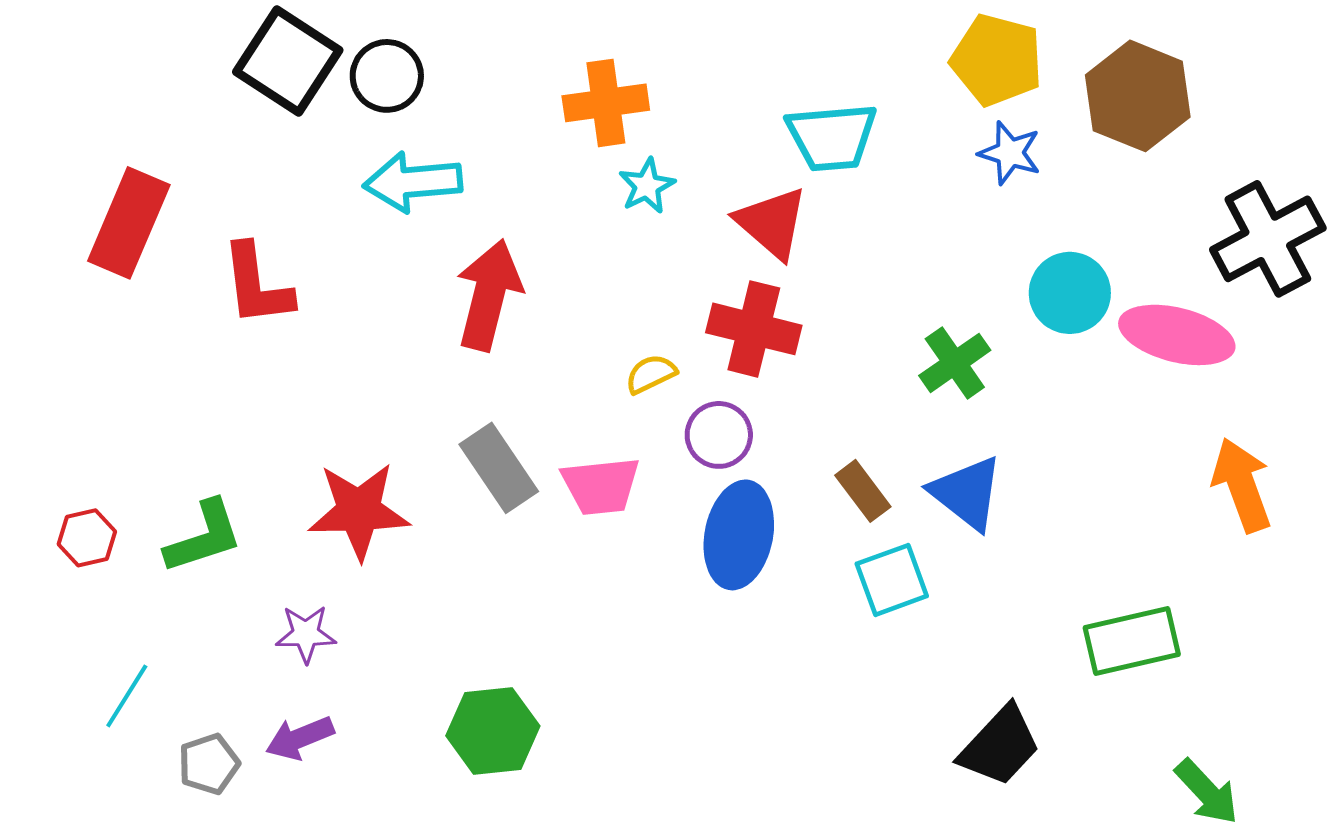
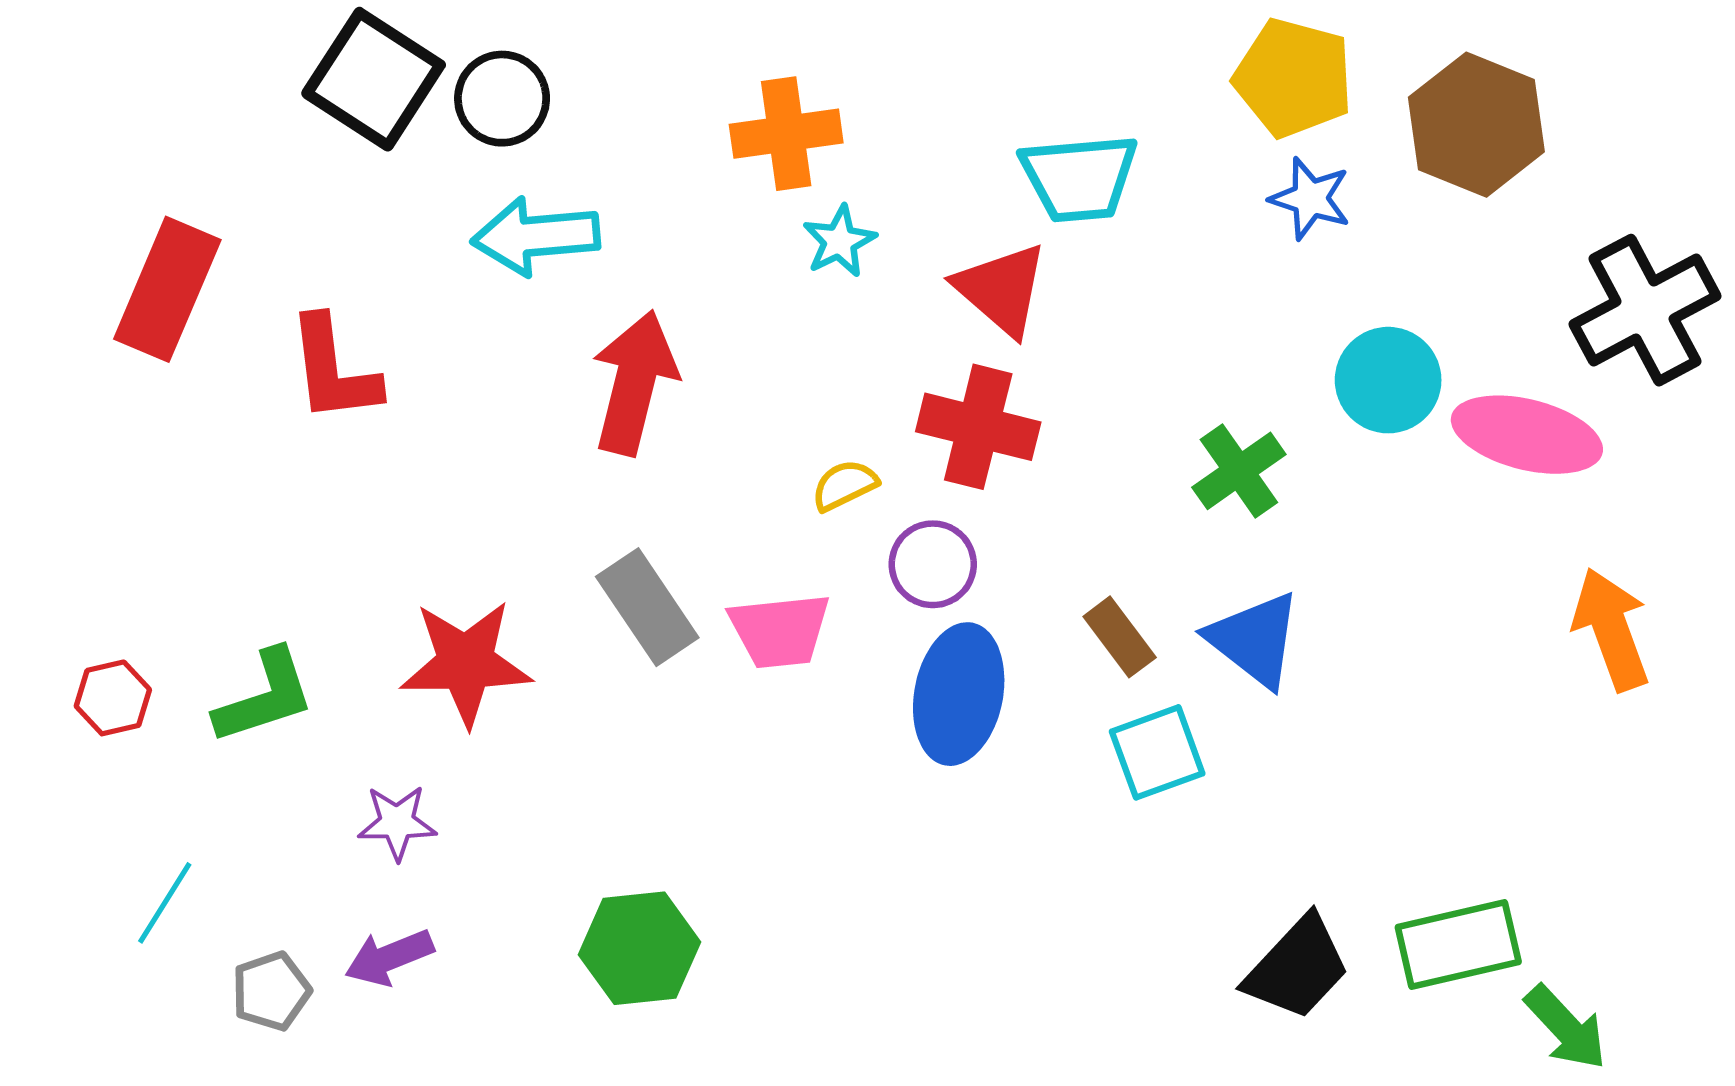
green rectangle: (1132, 641) -> (1458, 944), moved

